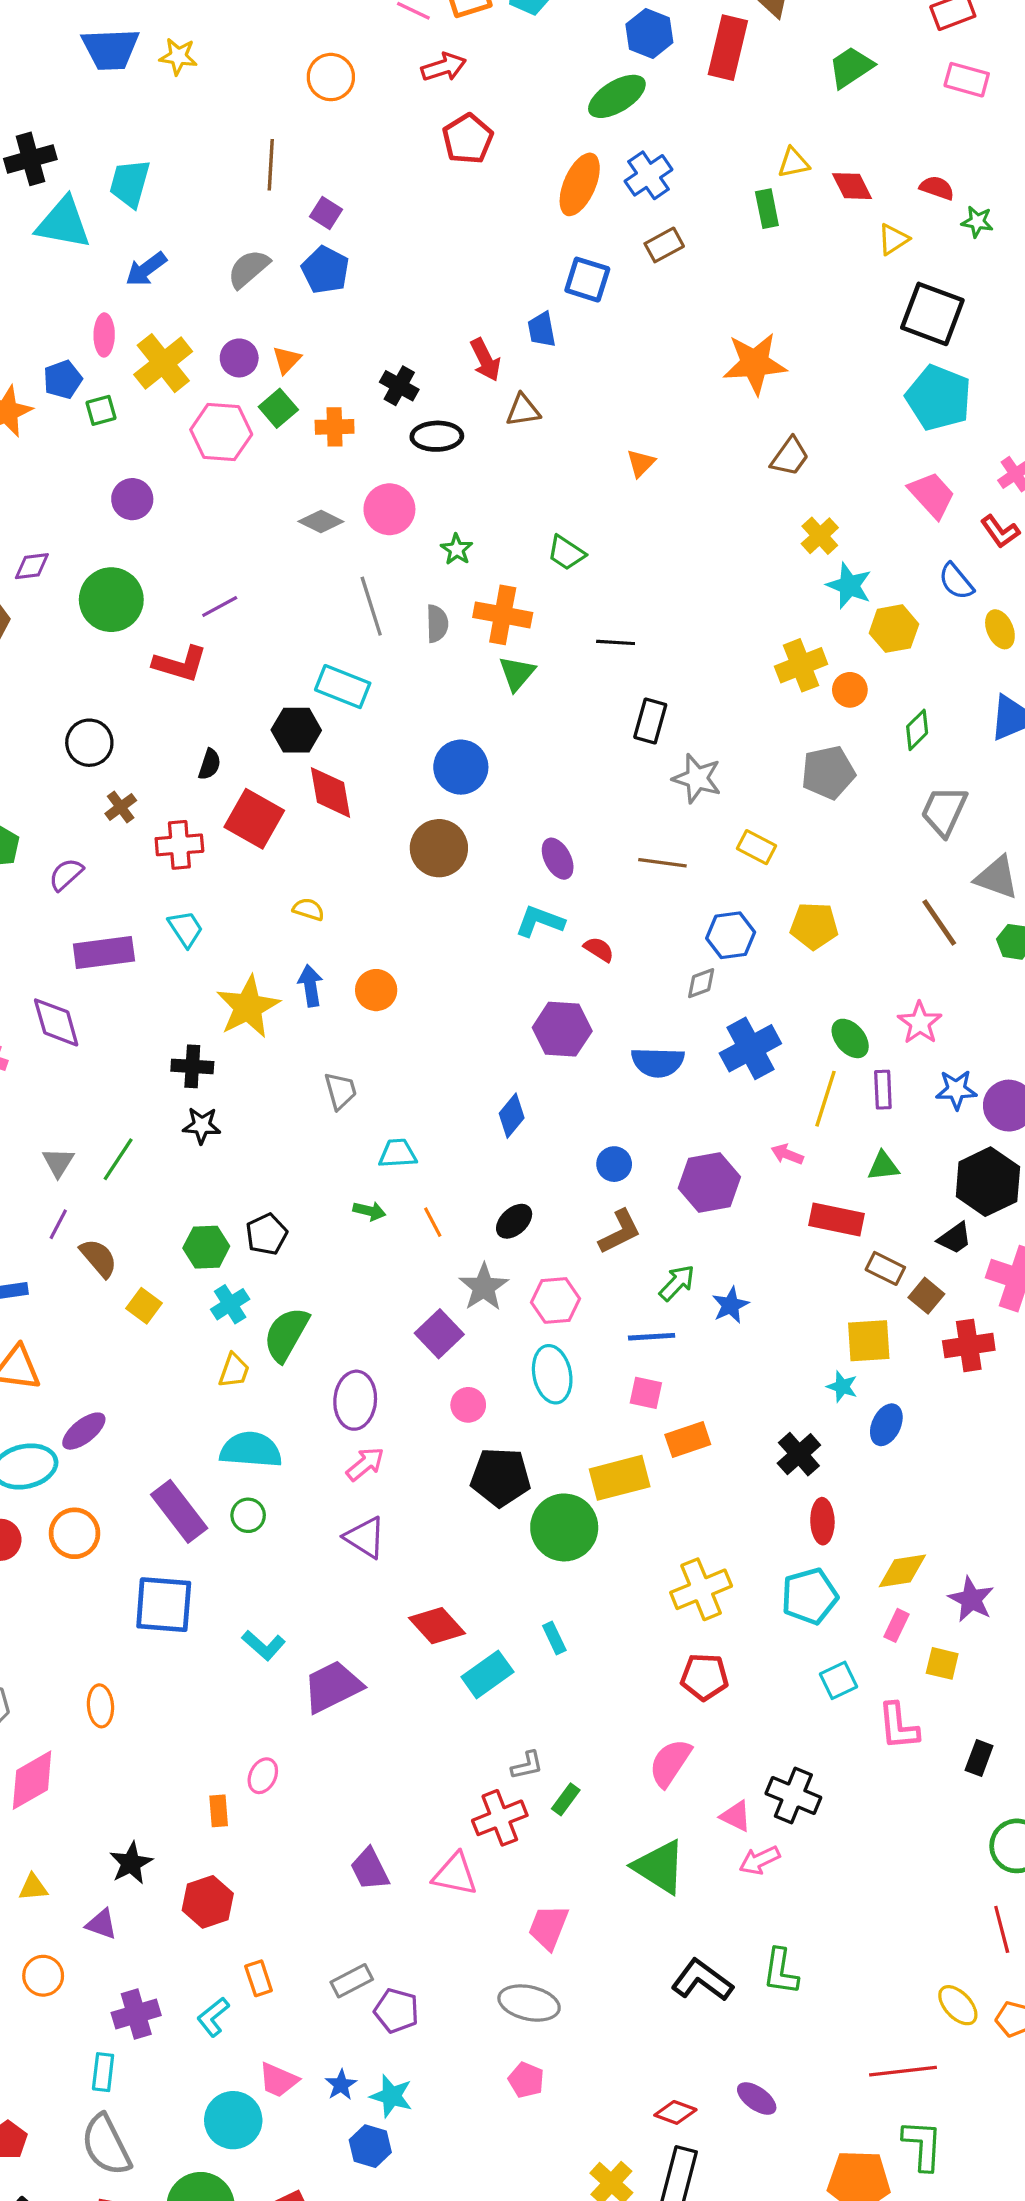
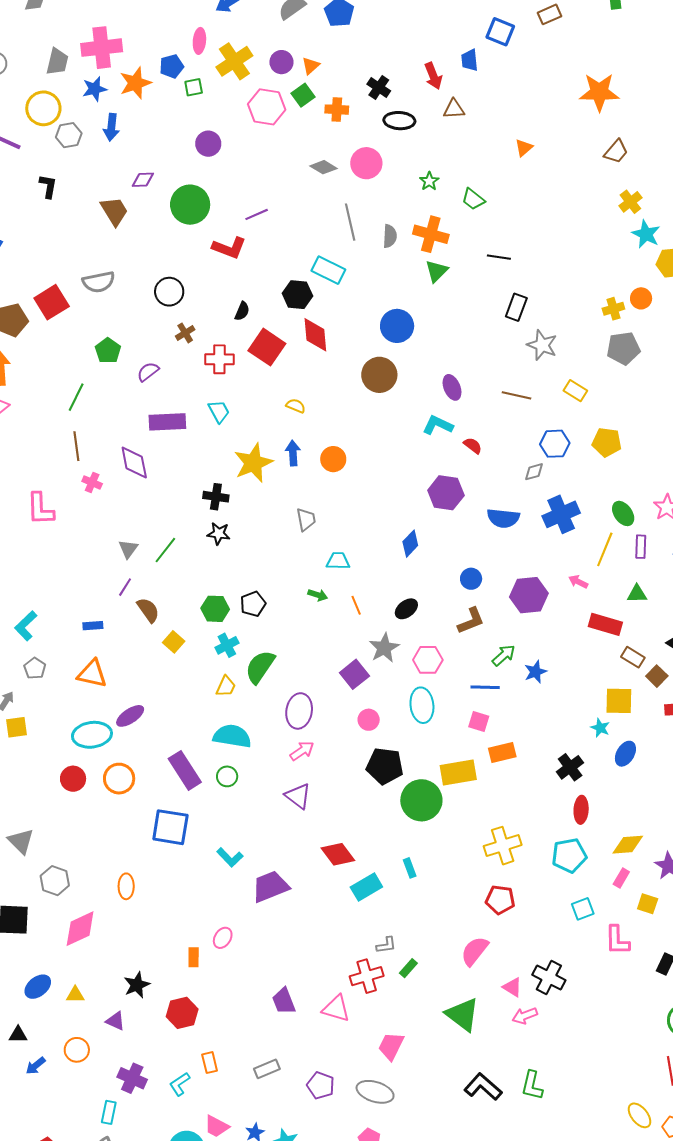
green star: (457, 549) -> (429, 181), moved
yellow cross: (801, 665) -> (613, 309), moved, size x0.7
purple pentagon: (396, 2011) -> (321, 1085), moved
purple cross: (136, 2014) -> (132, 1078), turned 36

